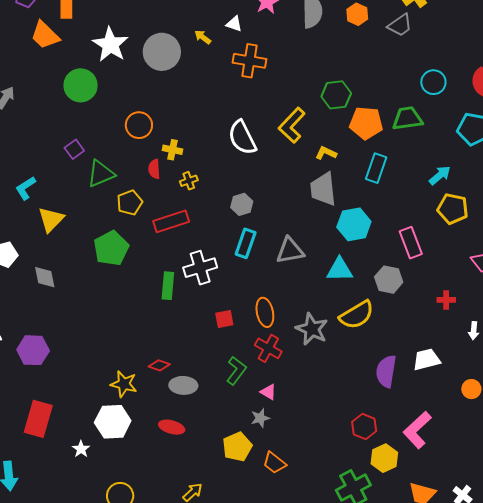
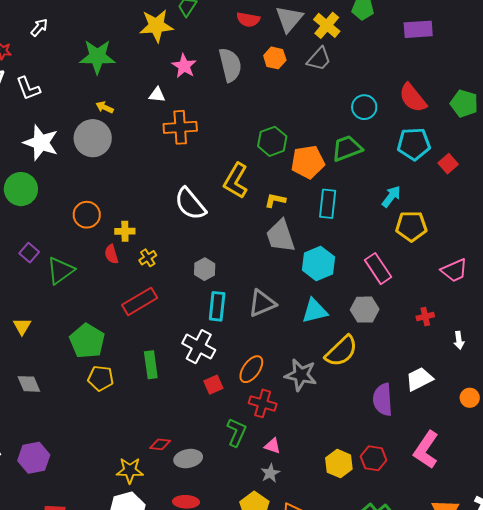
yellow arrow: (203, 37) -> (105, 107), moved
yellow pentagon: (130, 203) -> (101, 378), moved, turned -30
yellow triangle: (51, 219) -> (22, 326), size x0.7
white cross: (200, 268) -> (199, 347), moved, turned -32
orange ellipse: (265, 312) -> (251, 369), turned 60
yellow hexagon: (384, 458) -> (339, 464), moved

